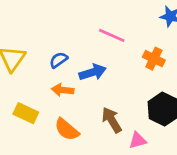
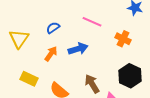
blue semicircle: (59, 60) -> (53, 28), moved
orange arrow: (63, 90) -> (51, 54), moved, turned 119

